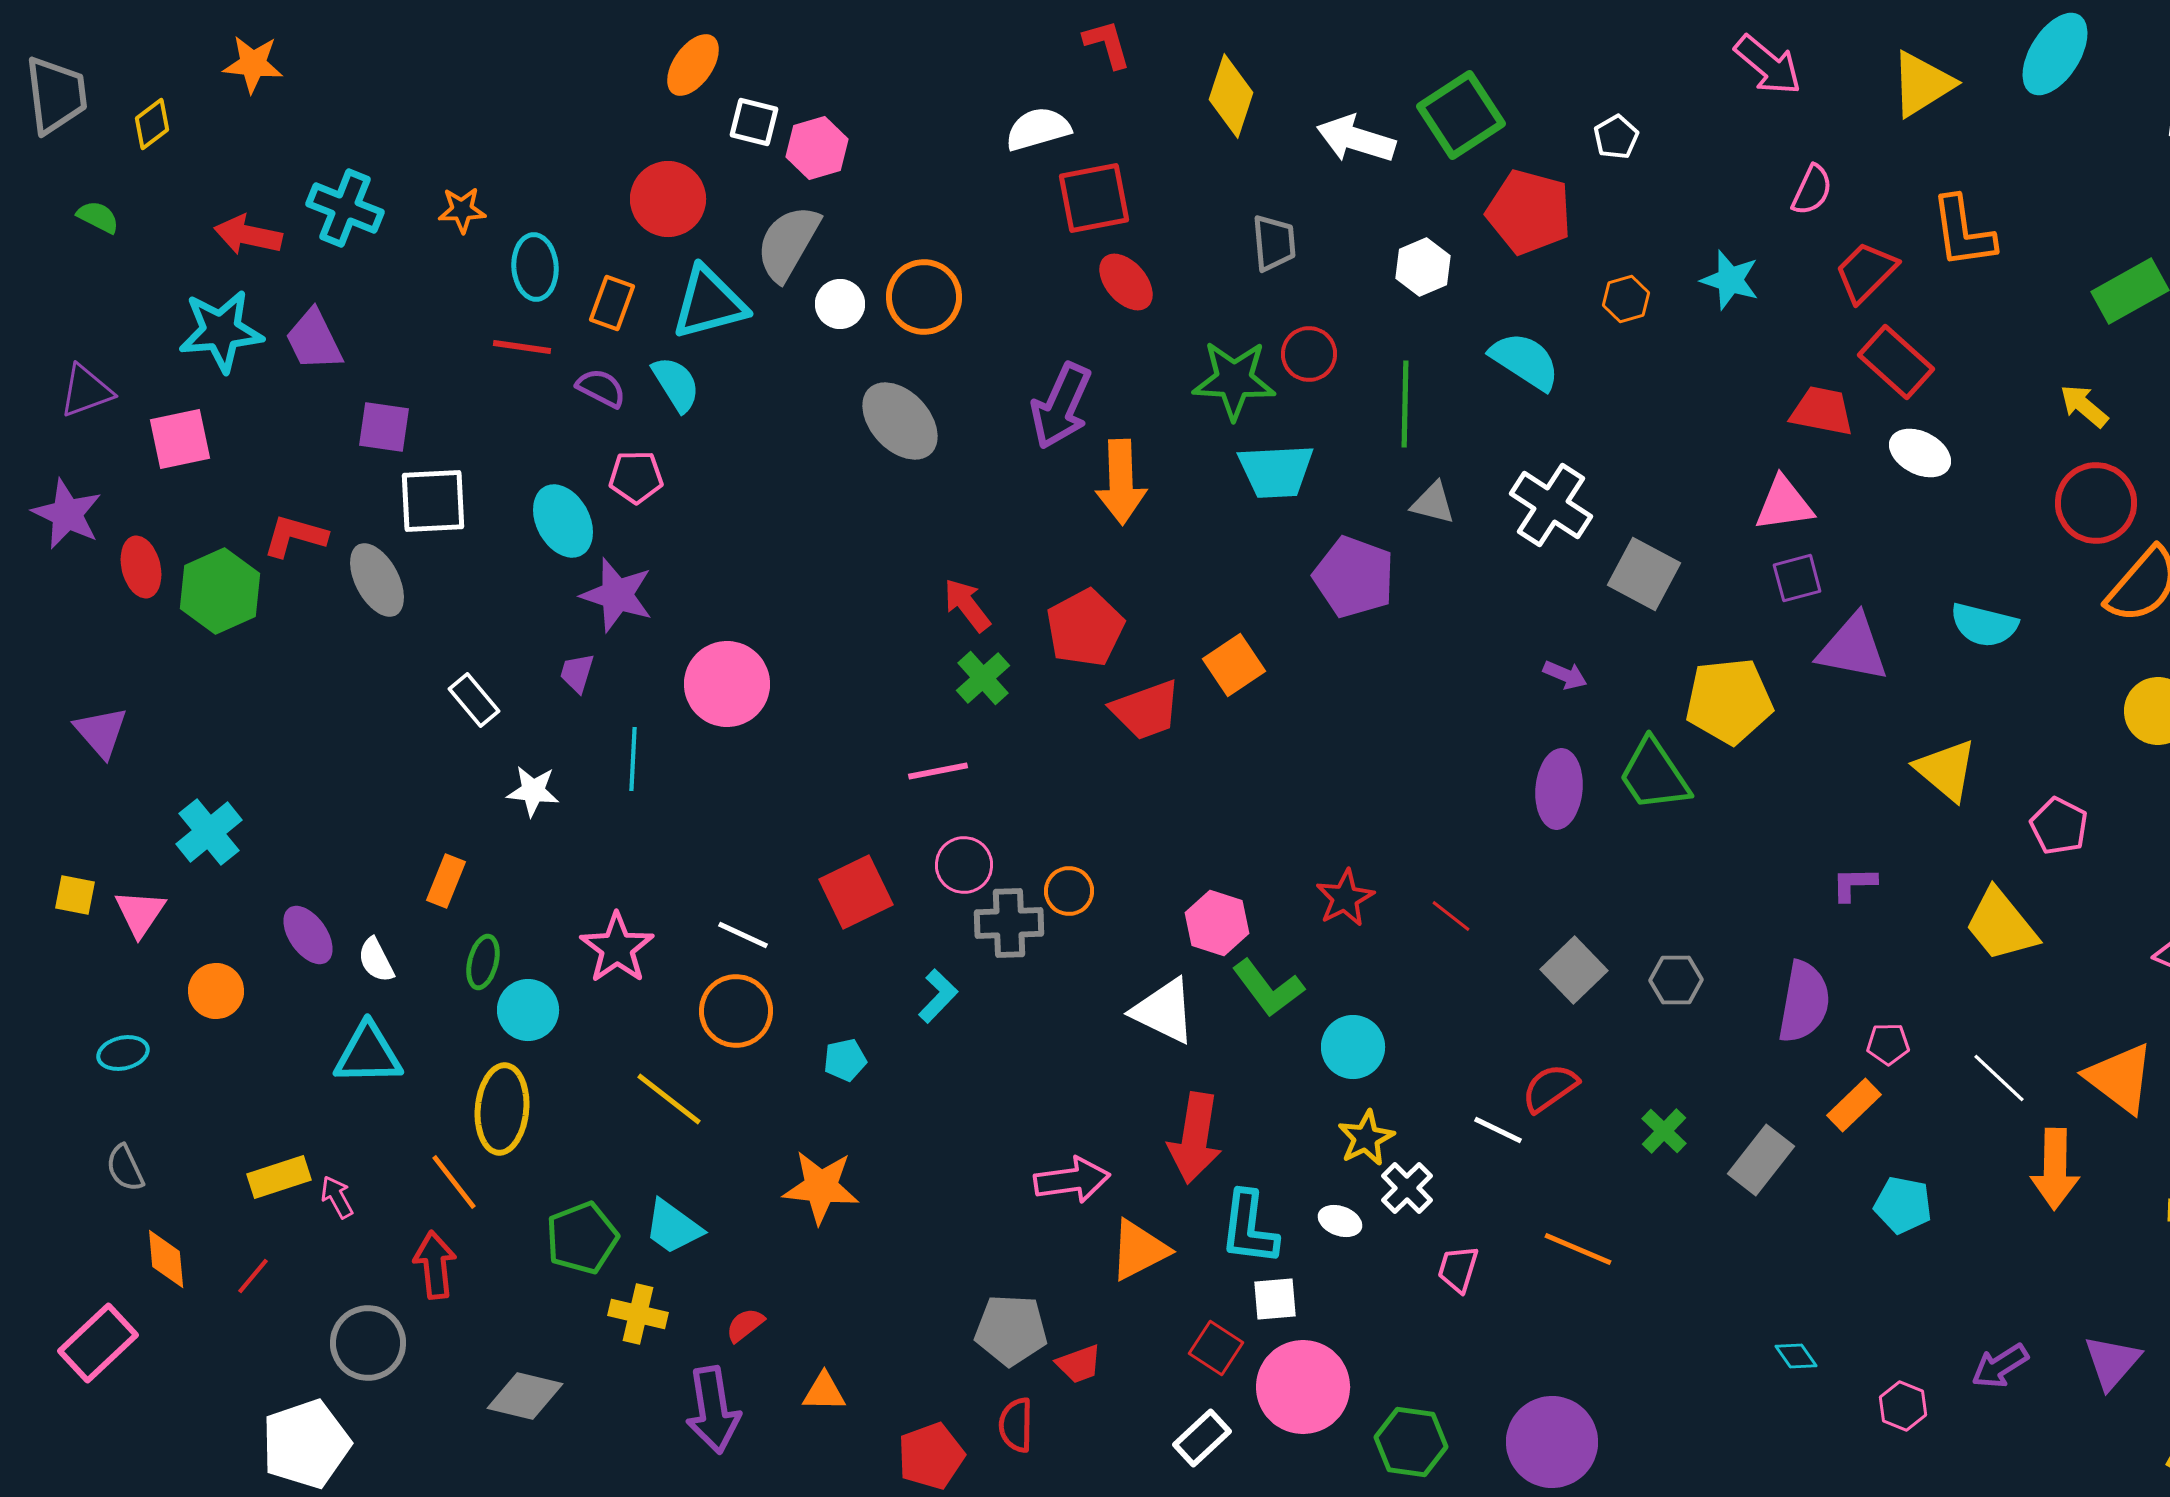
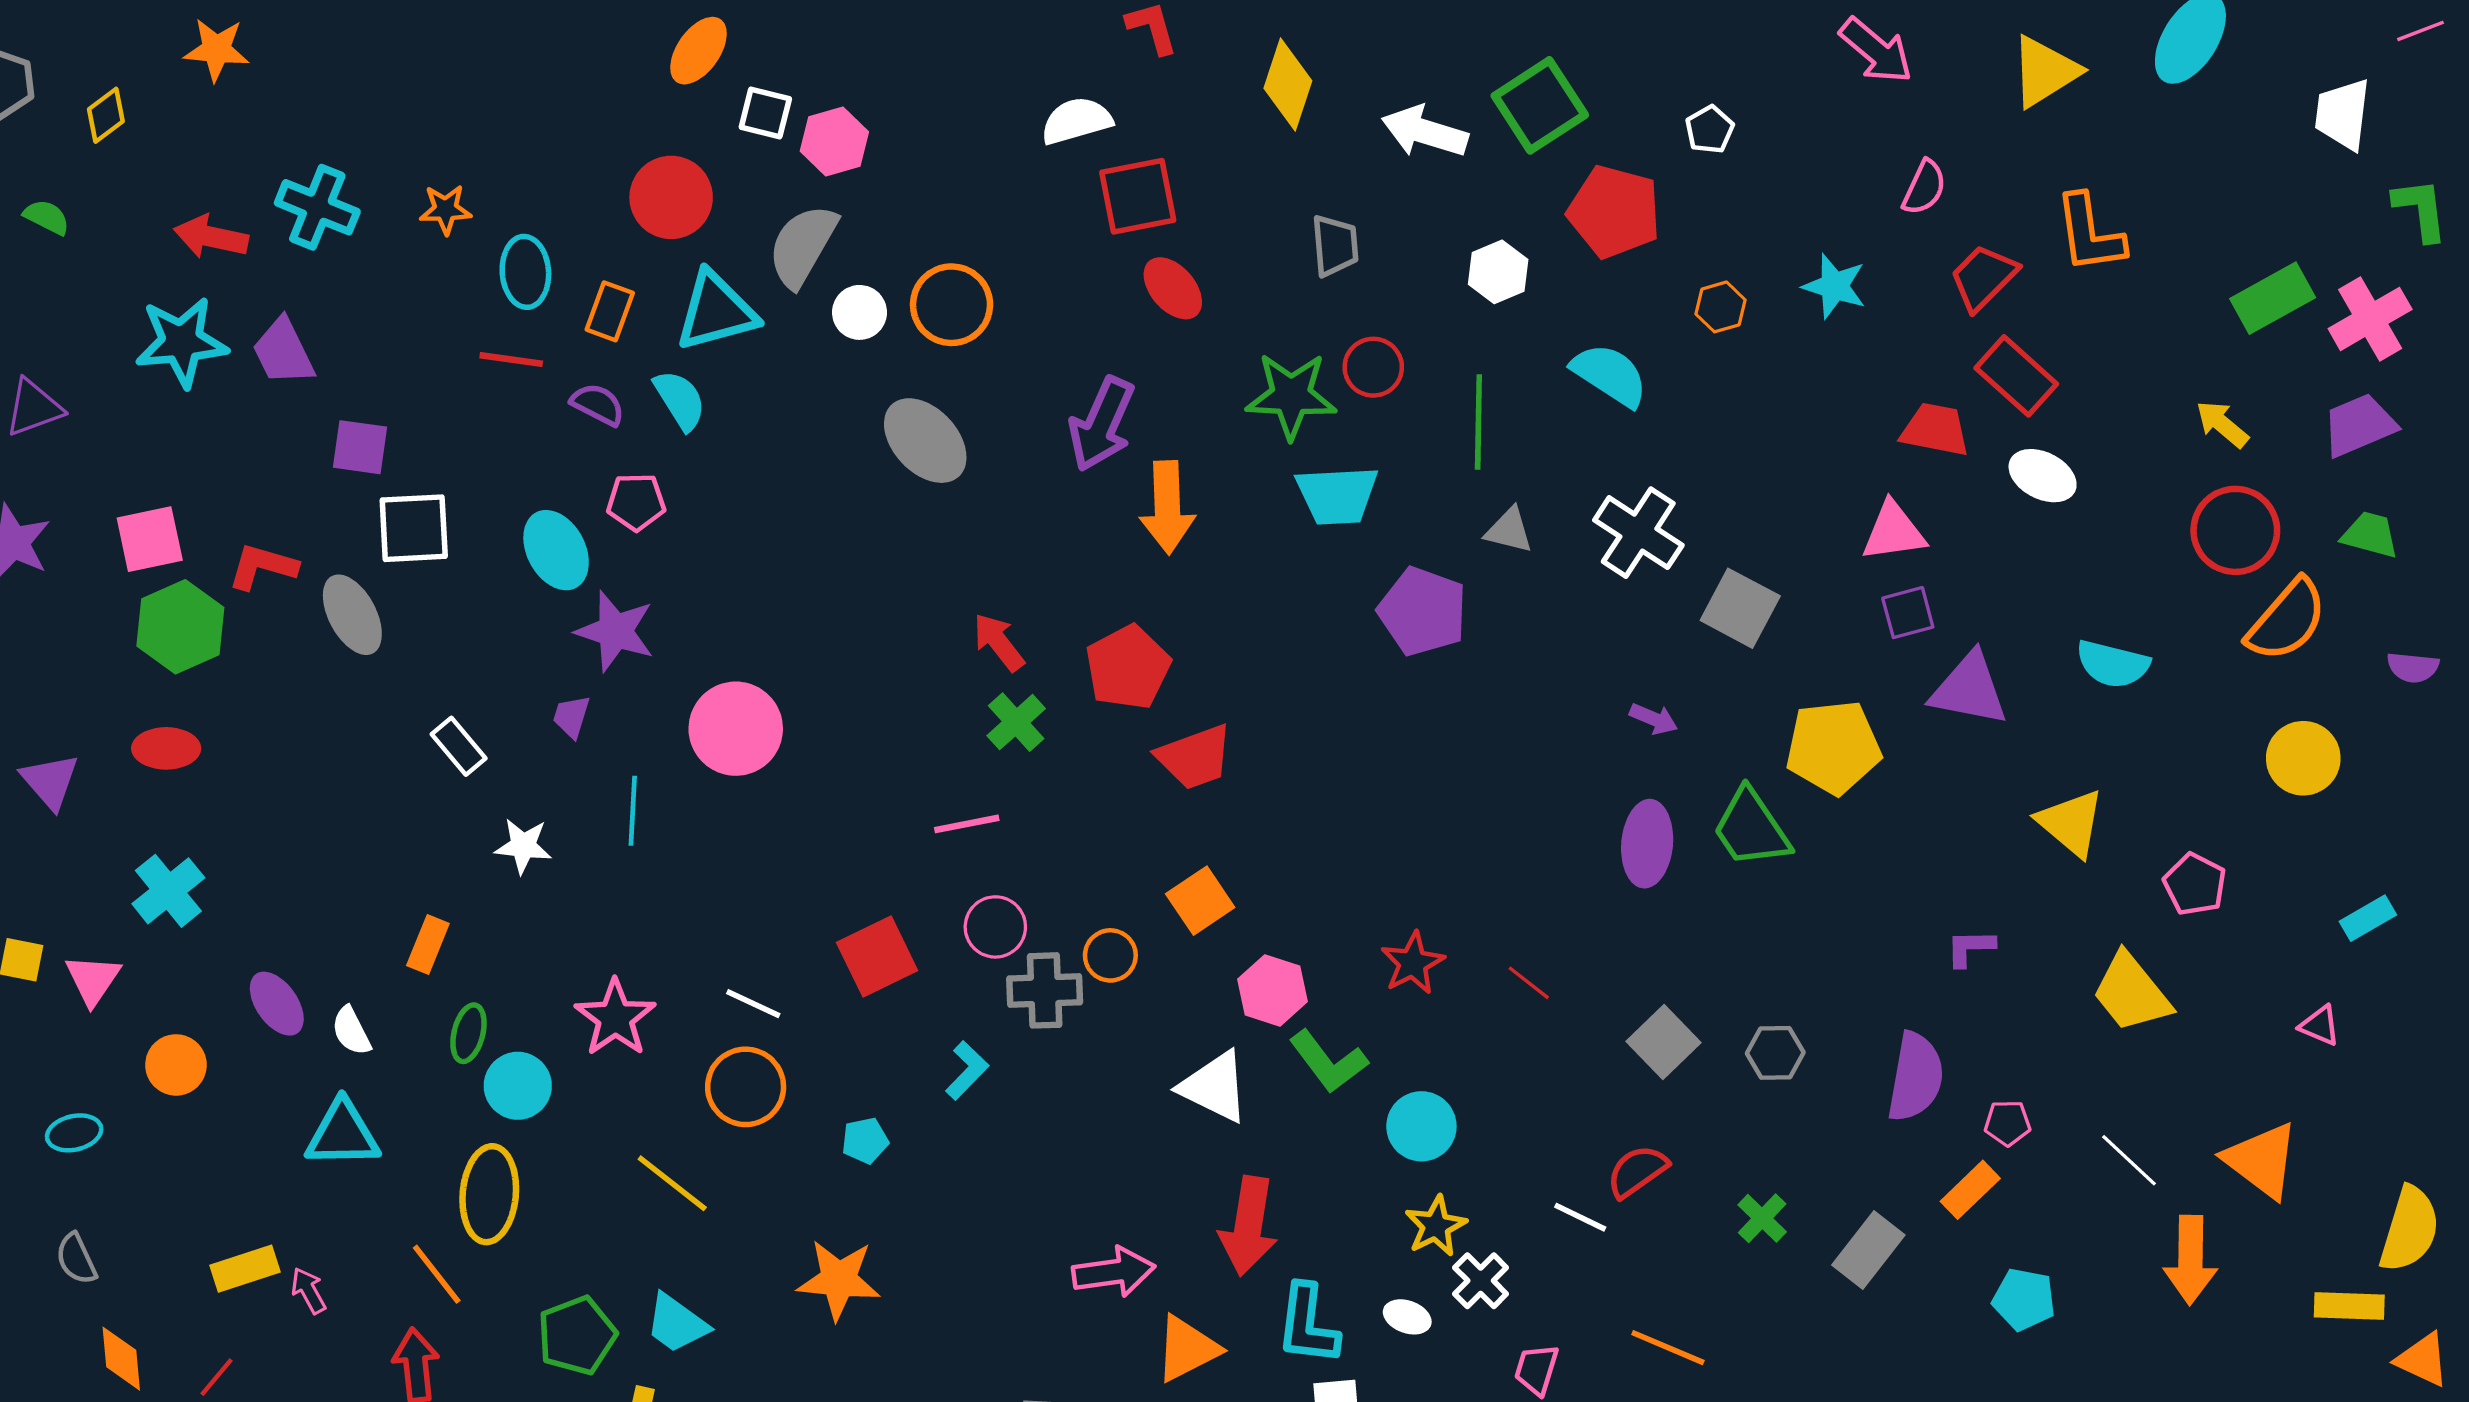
pink square: (180, 439) -> (150, 539), moved
red ellipse: (141, 567) -> (166, 748), moved, turned -76
orange square: (1234, 665) -> (1200, 901), moved

